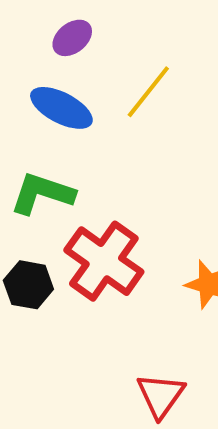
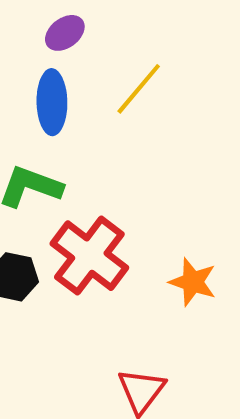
blue ellipse: (61, 108) -> (52, 102), turned 60

